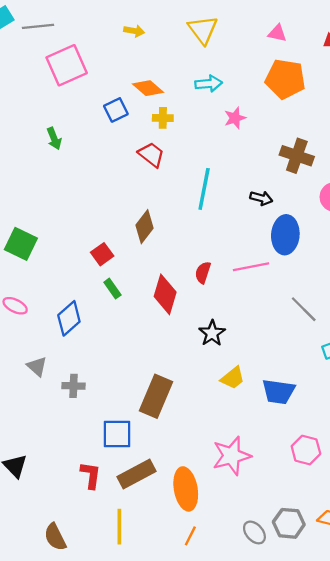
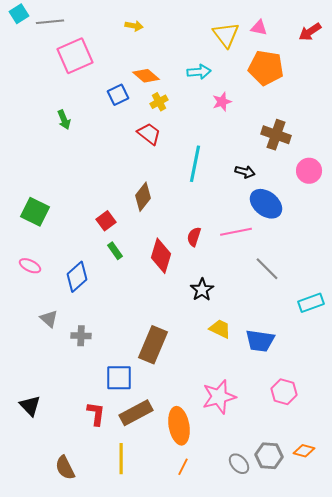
yellow triangle: (203, 30) -> (226, 35), moved
yellow cross: (163, 118) -> (159, 102), turned -30
blue ellipse: (285, 235) -> (266, 204), turned -56
gray line: (304, 309) -> (267, 269), moved
yellow trapezoid: (233, 378) -> (220, 329), turned -115

